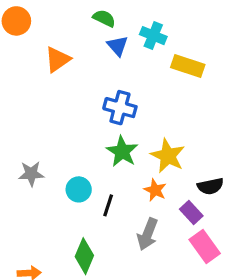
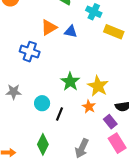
blue triangle: (118, 46) -> (71, 32), moved, turned -40
orange triangle: (58, 60) -> (49, 27), moved
blue cross: (120, 108) -> (30, 52), moved
gray arrow: (148, 234) -> (82, 148), moved

